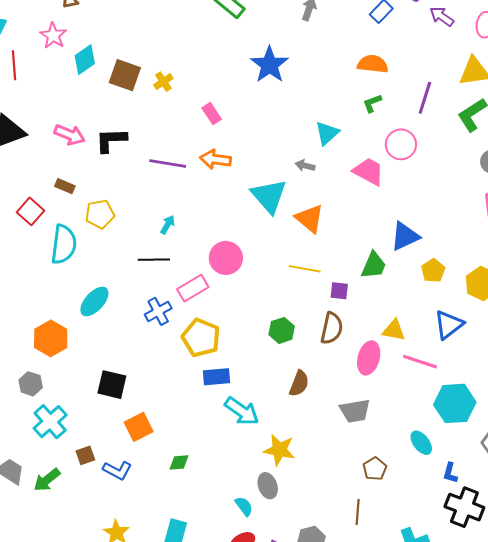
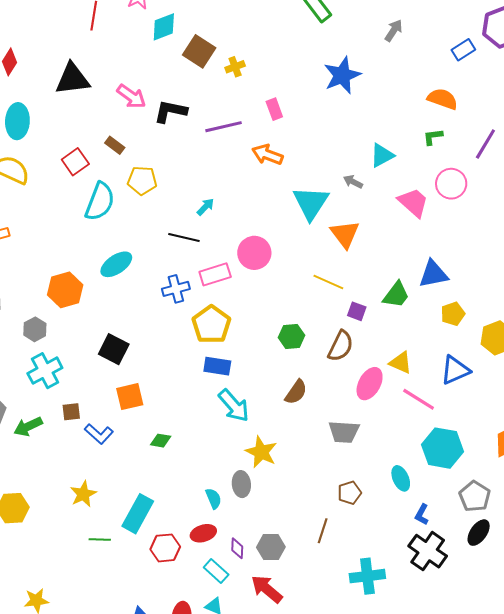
purple line: (168, 163) -> (224, 127), moved, turned -36

